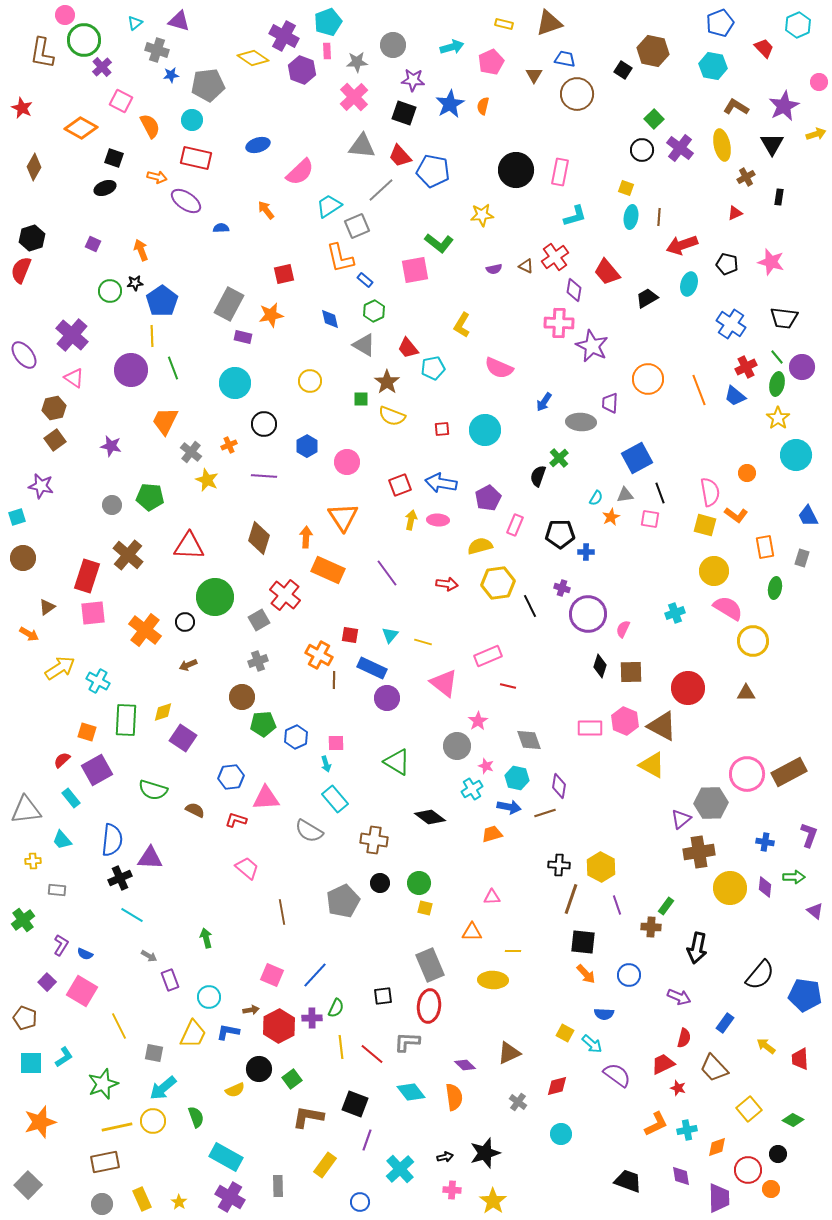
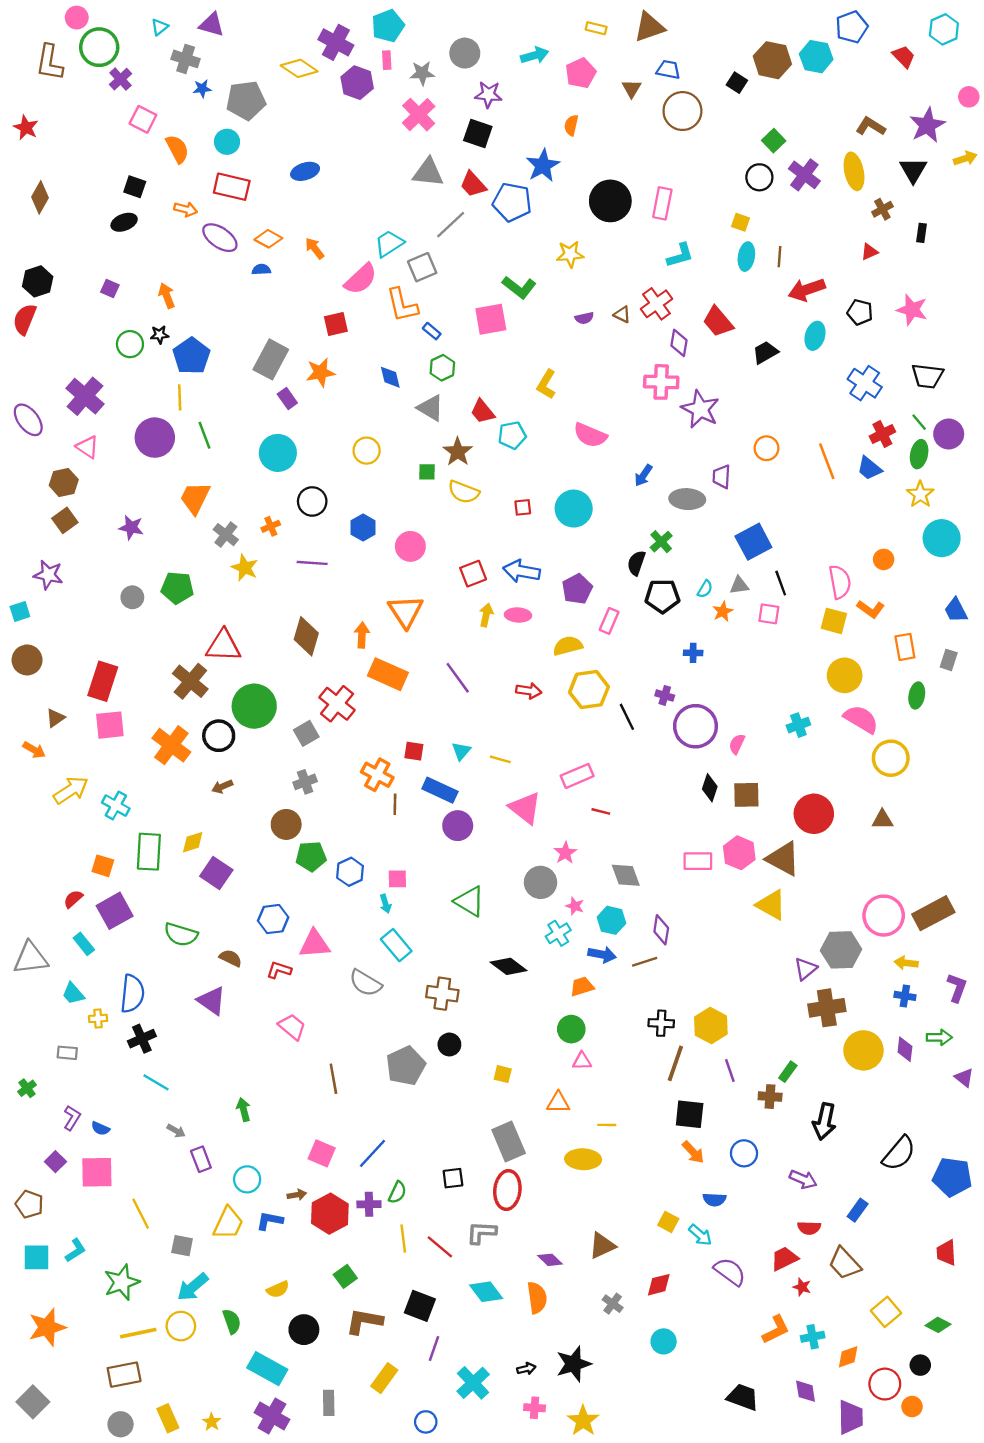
cyan hexagon: (713, 66) -> (816, 57), moved
blue star: (450, 104) -> (543, 165), moved
orange diamond: (81, 128) -> (268, 239), moved, size x0.7
pink semicircle: (300, 172) -> (361, 279), moved
purple rectangle: (243, 337) -> (287, 399), turned 42
orange circle: (648, 379) -> (766, 448), size x0.7
black pentagon: (560, 534) -> (662, 596), moved
brown cross: (128, 555) -> (190, 681), moved
black circle: (185, 622) -> (219, 736), size x1.4
purple triangle: (150, 858) -> (212, 1001), moved, turned 32
yellow cross: (33, 861) -> (98, 1018), moved
green circle: (419, 883) -> (571, 1029), moved
green cross: (23, 920) -> (27, 1088), size x0.7
pink square: (82, 991) -> (97, 1172), turned -32
red semicircle: (684, 1038) -> (809, 1228), turned 78
yellow arrow: (766, 1046) -> (906, 963), moved, turned -30
black circle: (259, 1069) -> (304, 1330), moved

